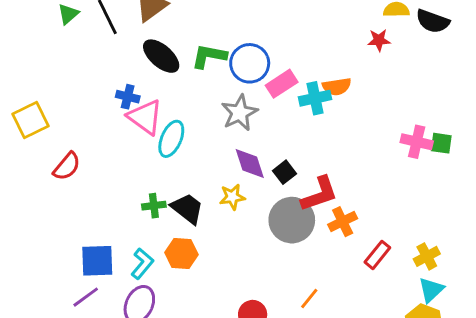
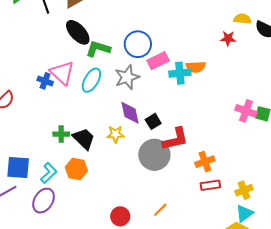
green L-shape: (209, 56) -> (98, 49), moved
blue cross: (128, 97) -> (45, 81), moved
cyan ellipse: (171, 139) -> (91, 80), moved
orange cross: (343, 222) -> (205, 162), moved
red rectangle: (377, 255) -> (210, 185), turned 36

